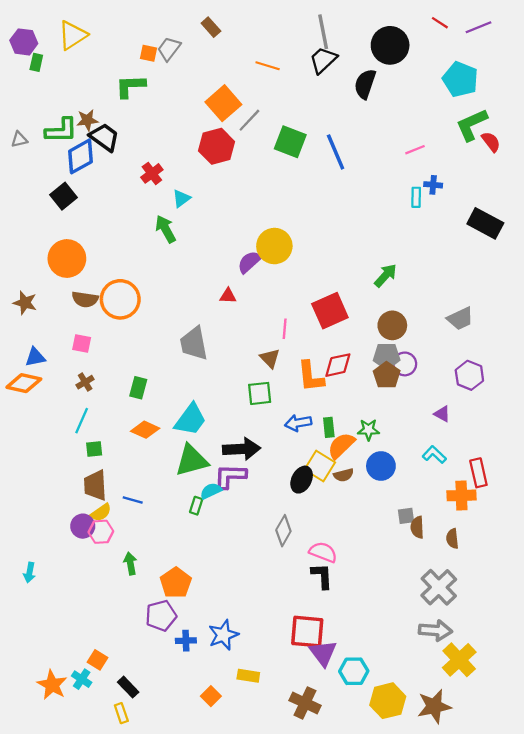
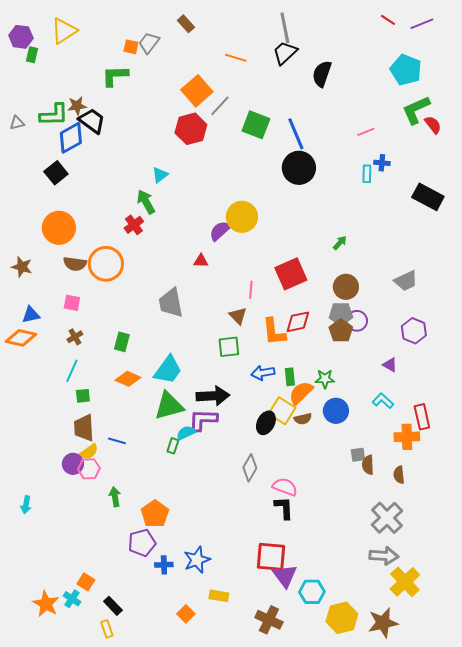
black circle: (390, 45) -> (299, 168), moved
red cross: (152, 173) -> (134, 225), moved
green arrow: (385, 276) -> (340, 243), size x0.7

